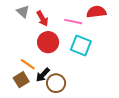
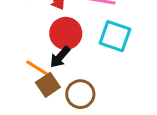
black arrow: (43, 75) -> (60, 57), moved
brown square: (21, 80) -> (48, 85), moved

